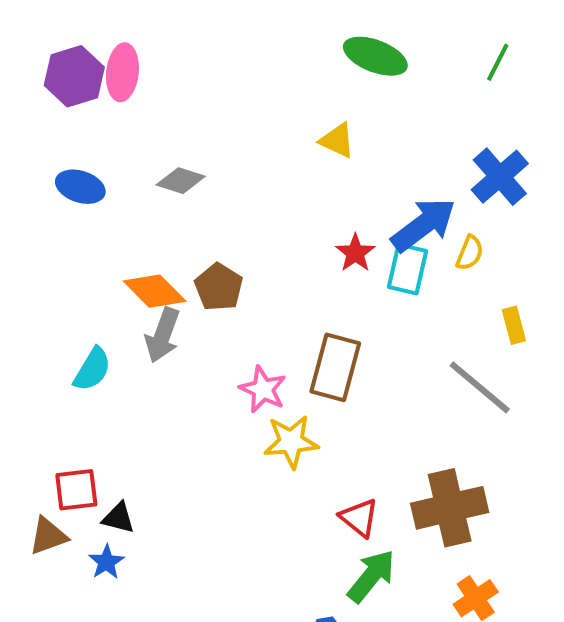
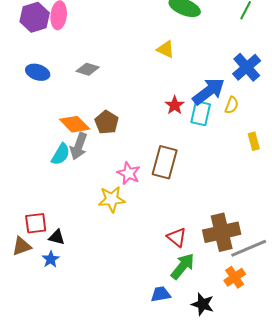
cyan semicircle: (92, 369) -> (61, 154), moved
gray line: (480, 387) -> (249, 248), moved, turned -63
yellow star: (291, 442) -> (112, 199), moved

